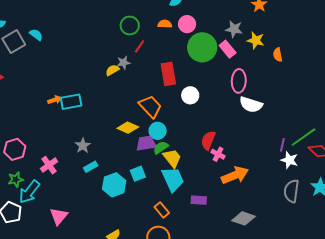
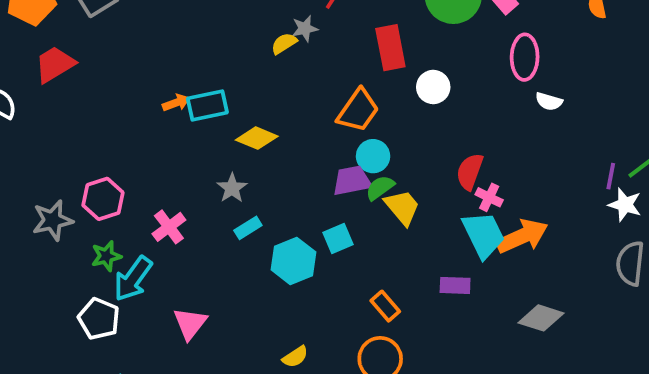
white semicircle: (251, 105) -> (549, 101), size x0.6
orange trapezoid: (150, 107) -> (358, 110), turned 80
yellow diamond: (128, 128) -> (257, 138), moved
cyan trapezoid: (173, 179) -> (484, 235), moved

